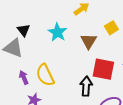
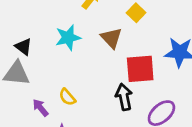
cyan star: (57, 32) -> (68, 38), turned -30
yellow semicircle: (45, 75) -> (67, 97), size x0.6

